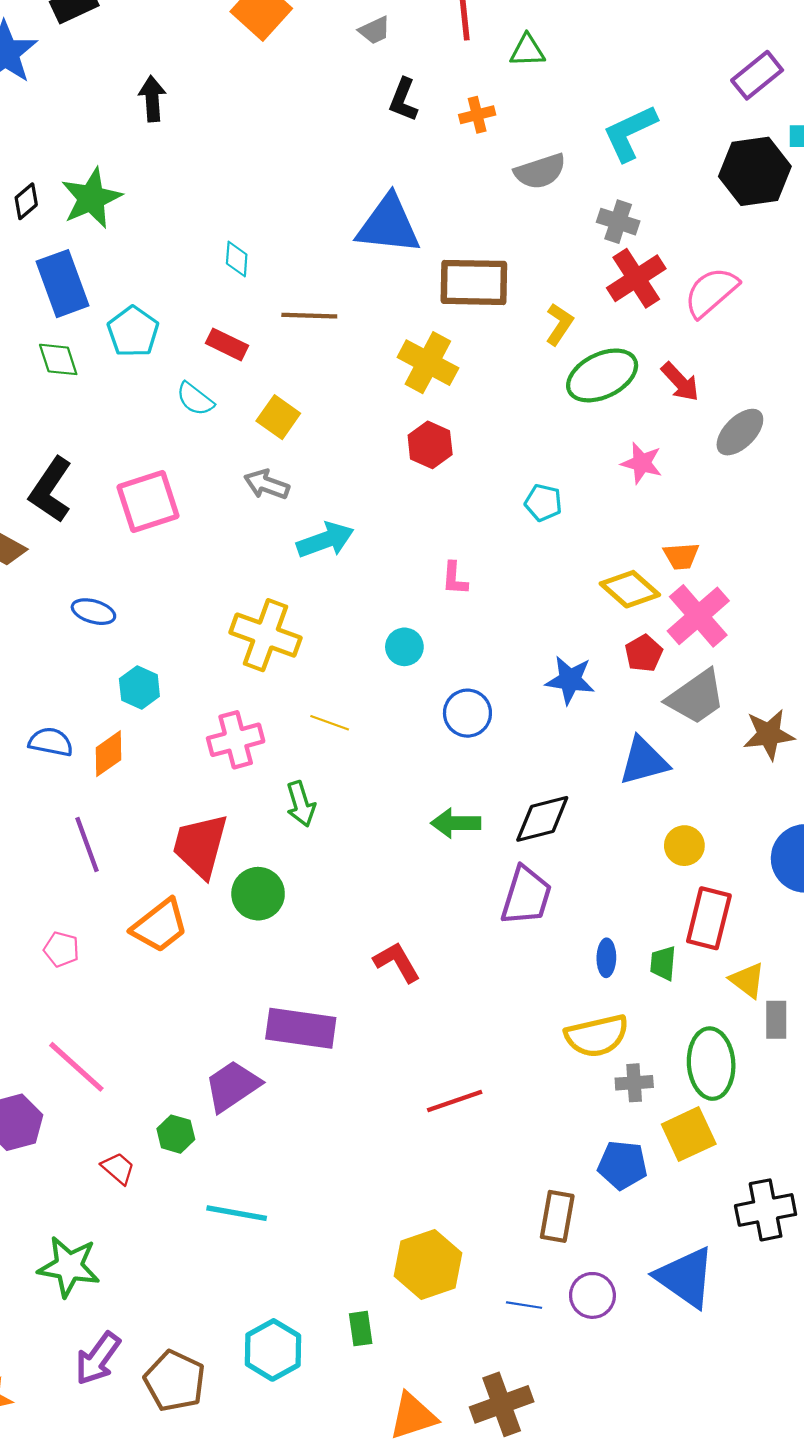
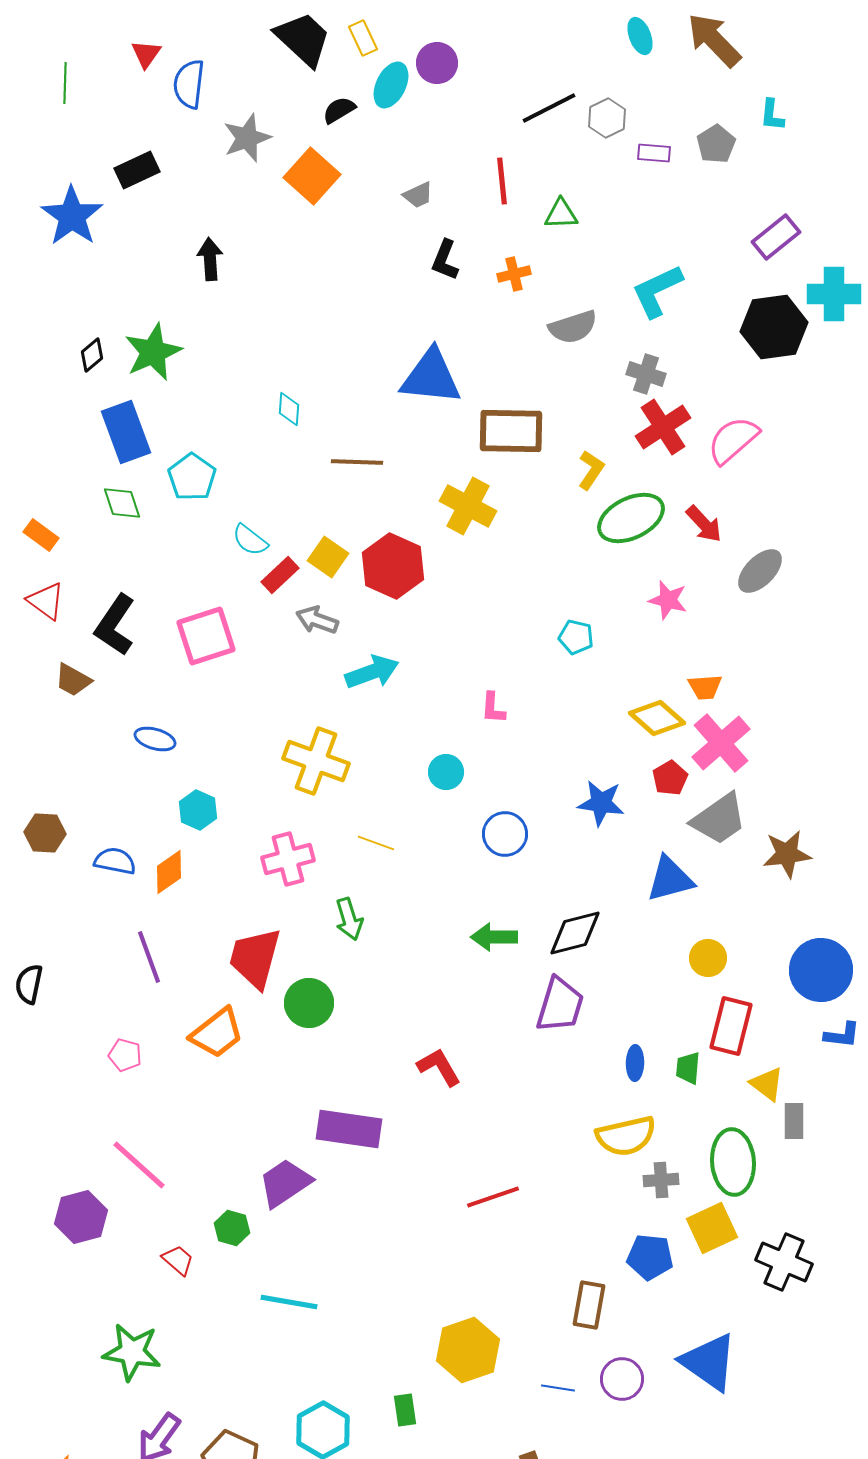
red rectangle: (227, 344) -> (280, 575), moved, turned -69
red hexagon: (430, 445) -> (393, 566), moved, size x1.5
black cross: (766, 1210) -> (784, 1262), moved, turned 34

